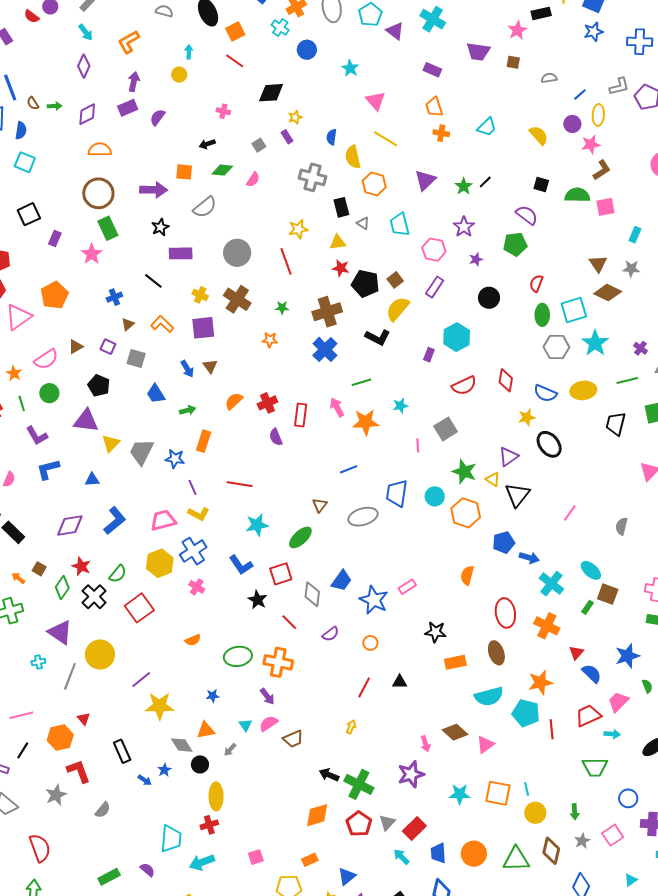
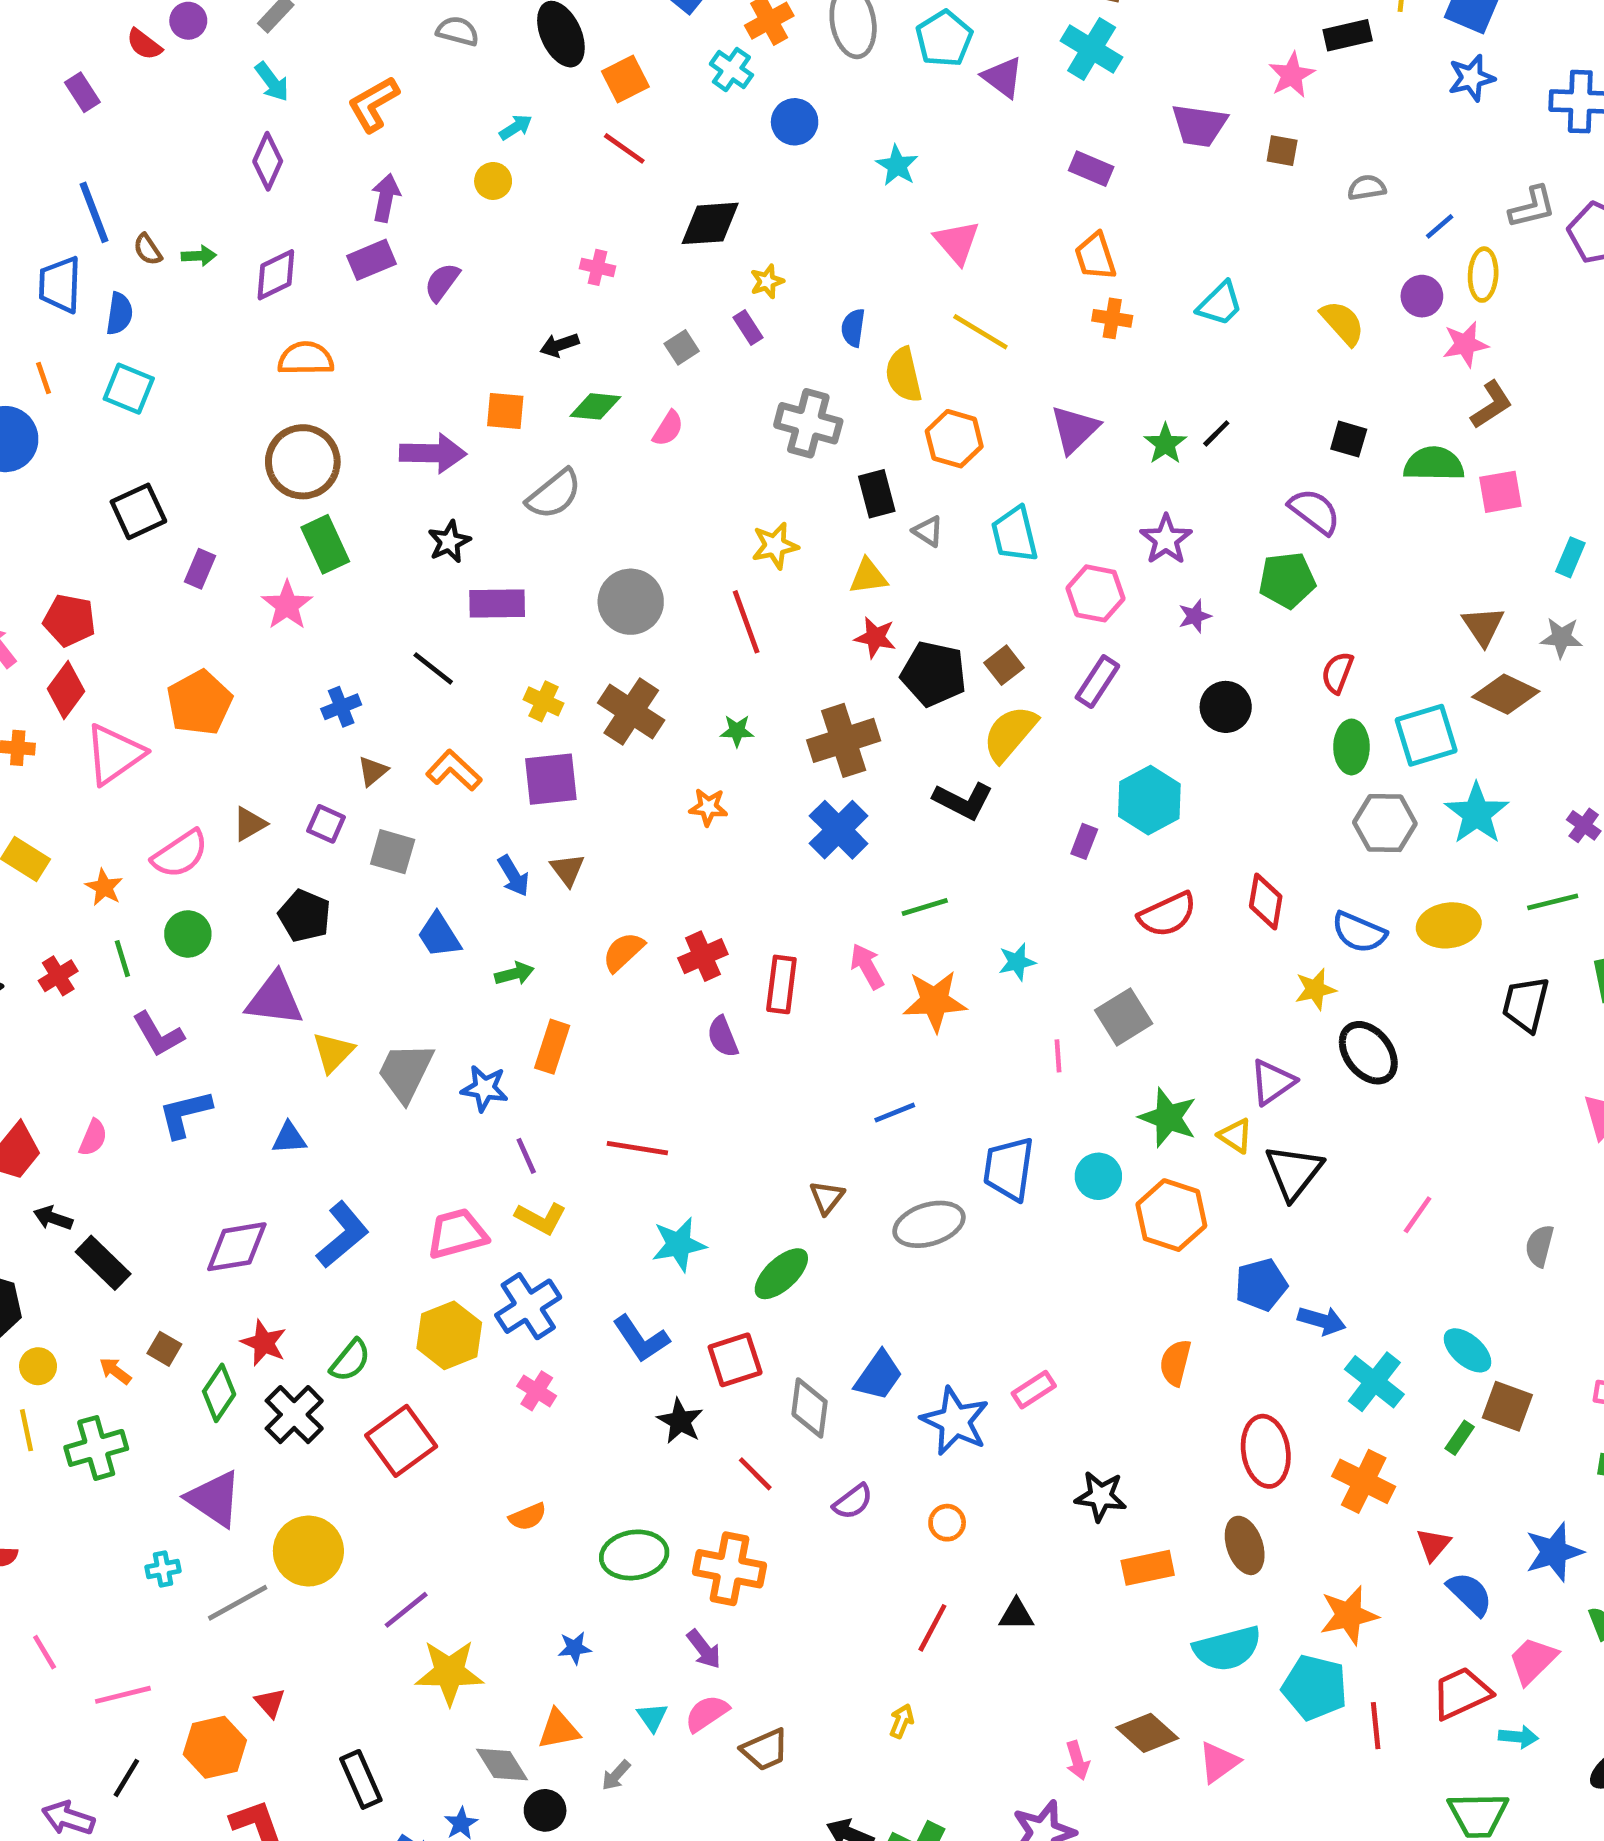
cyan arrow: (189, 52) -> (516, 127), turned 56
gray line: (70, 676) -> (238, 1603), turned 40

